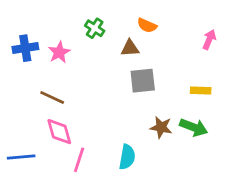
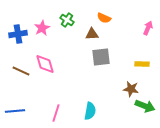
pink star: (59, 52) -> (42, 28), moved
brown line: (52, 98) -> (21, 71), moved
brown star: (161, 127) -> (131, 89), moved
green arrow: (194, 127) -> (145, 106), moved
pink diamond: (59, 132) -> (45, 64), moved

